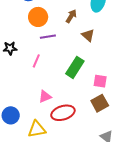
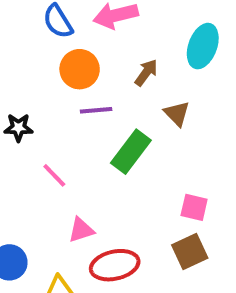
pink line: (36, 61) -> (54, 175), moved, turned -72
green rectangle: (75, 67) -> (131, 152), moved

